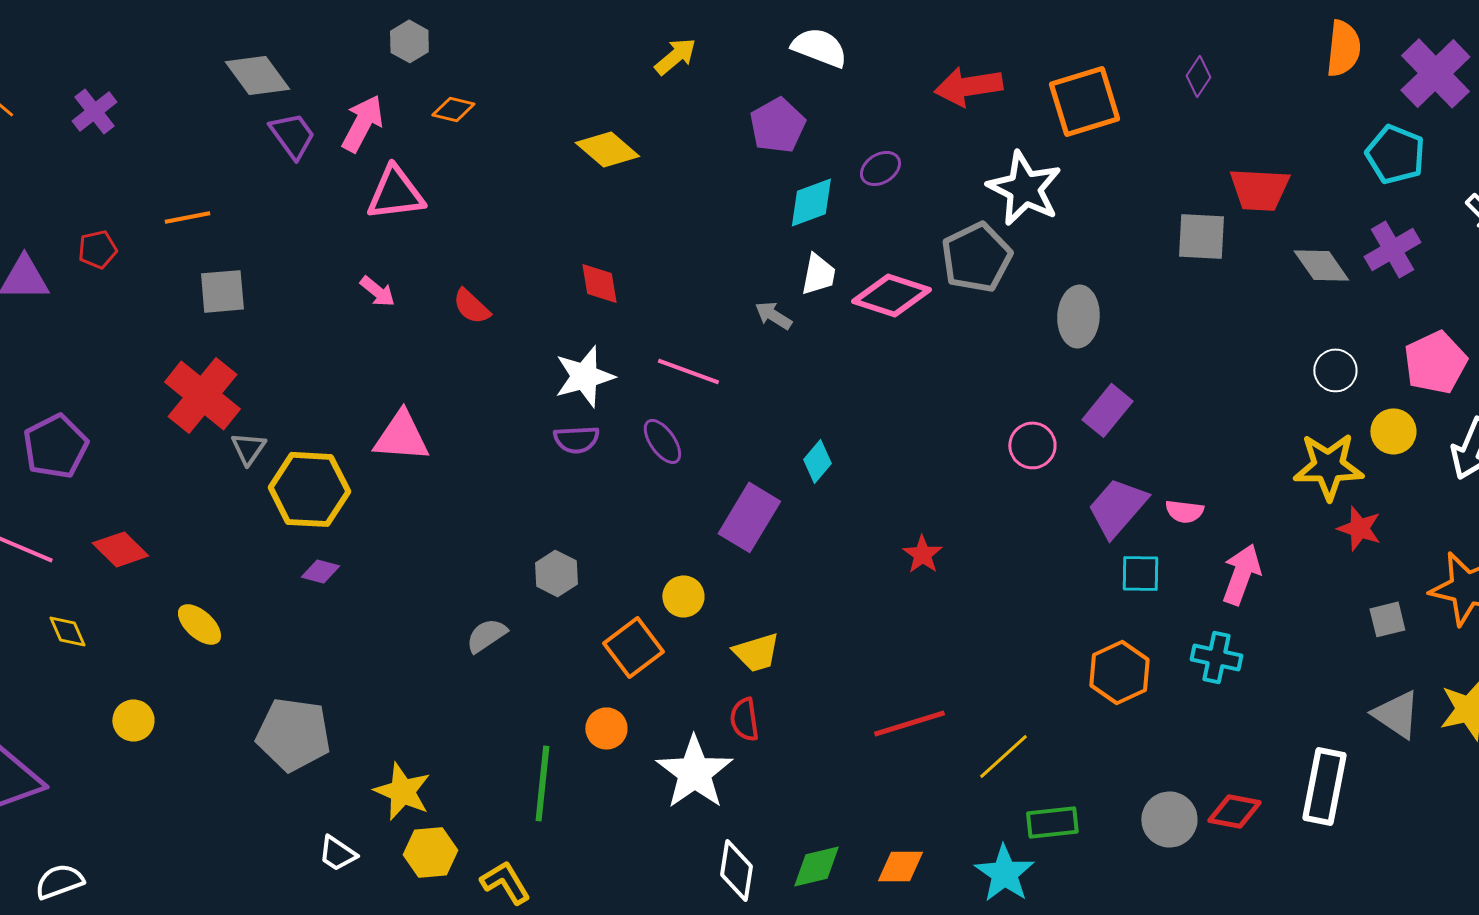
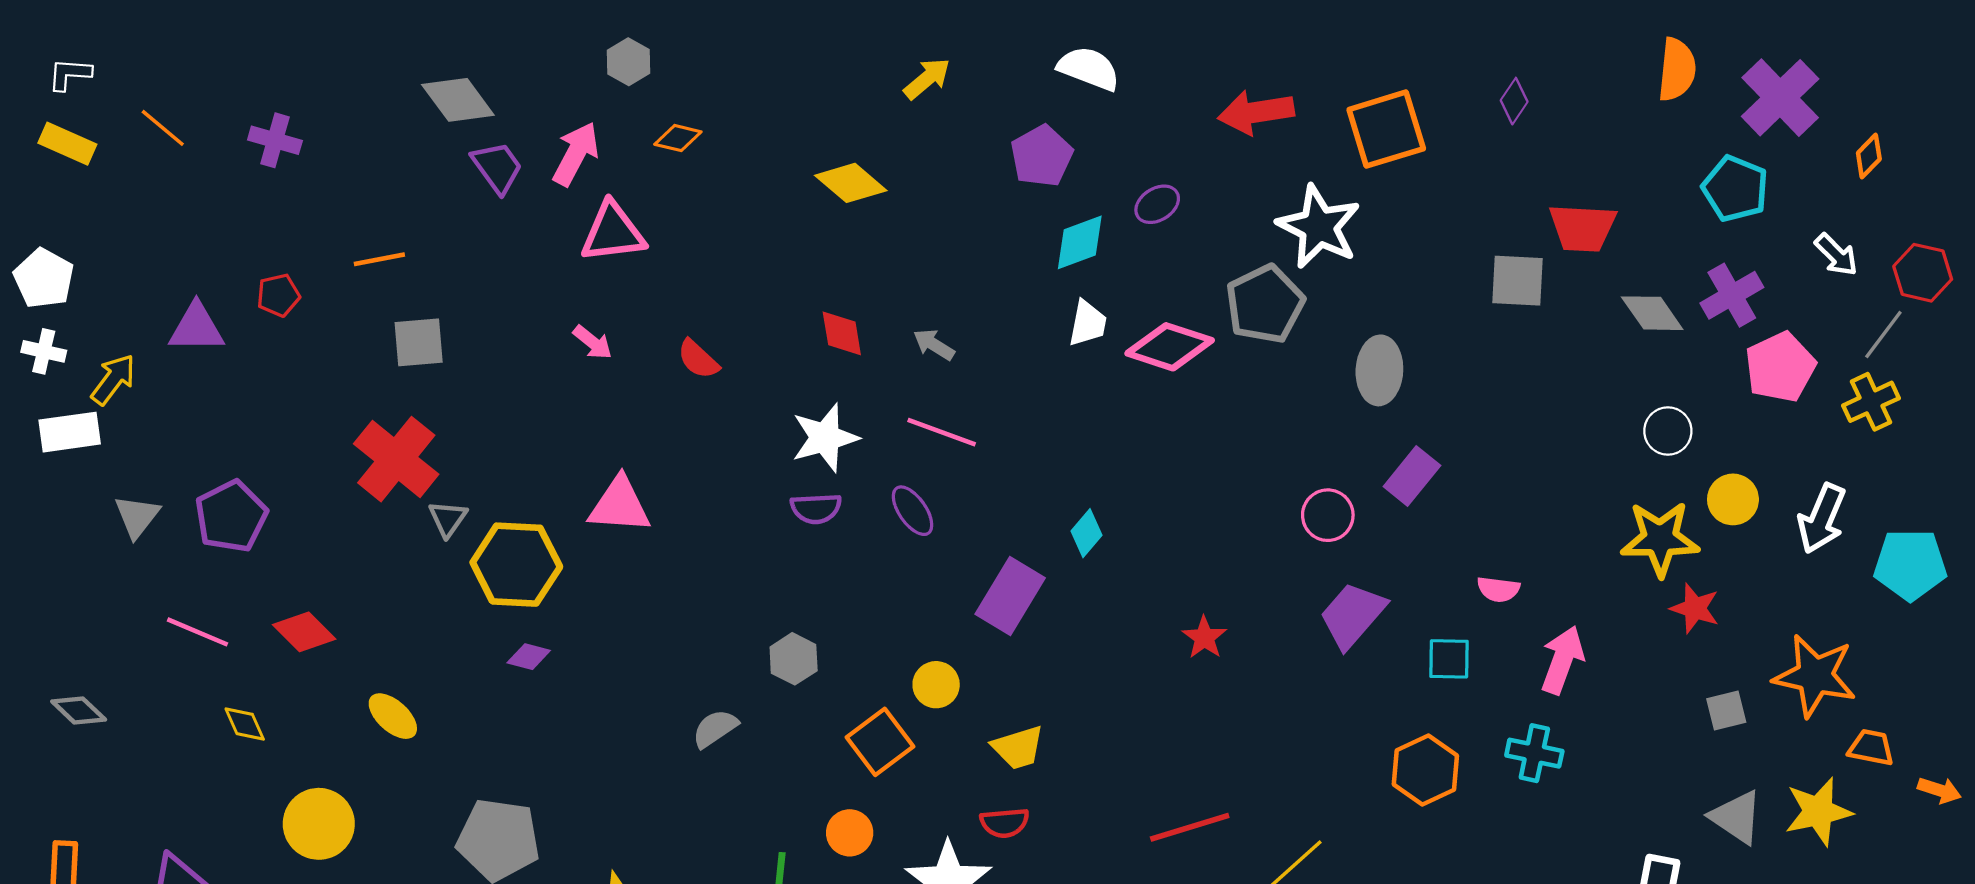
purple cross: (94, 111) -> (275, 140), turned -36
gray arrow: (773, 315) -> (934, 345), moved
pink pentagon: (1435, 362) -> (1780, 367), moved
purple trapezoid: (1117, 507) -> (1352, 615), moved
red semicircle: (744, 719) -> (1005, 823), turned -87
yellow circle: (133, 720) -> (319, 824), size x1.5

